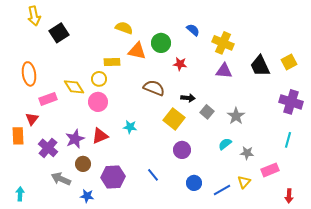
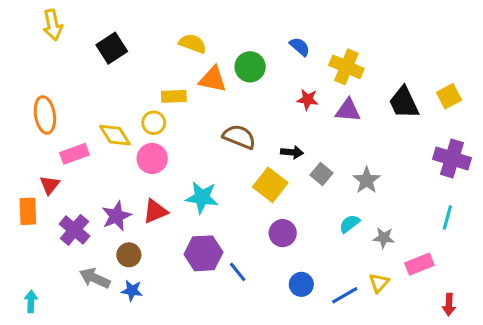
black square: (59, 33) -> (112, 48), moved
red star: (180, 64) -> (308, 99), moved
cyan star: (130, 127) -> (202, 197), size x1.5
purple hexagon: (113, 177) -> (203, 253), moved
blue star: (87, 196) -> (132, 291), moved

